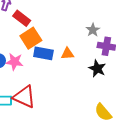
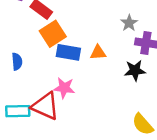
pink star: (15, 62) -> (64, 88), moved
black star: (97, 69) -> (135, 70), turned -30

